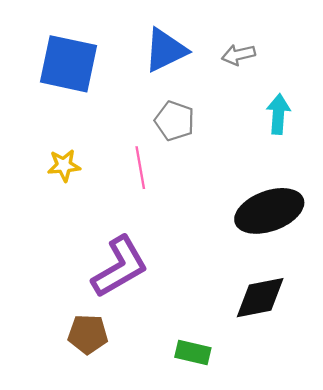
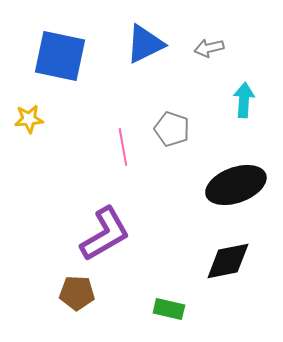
gray pentagon: (175, 121) -> (172, 129), moved
yellow star: (64, 165) -> (29, 119), moved

